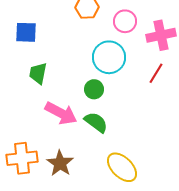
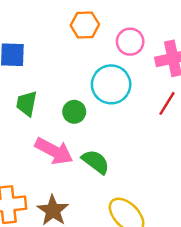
green circle: (94, 89) -> (74, 112), moved

